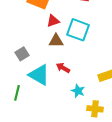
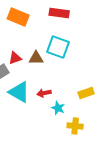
red triangle: (53, 21) -> (15, 58), moved
red arrow: (63, 68) -> (44, 93), moved, turned -40

